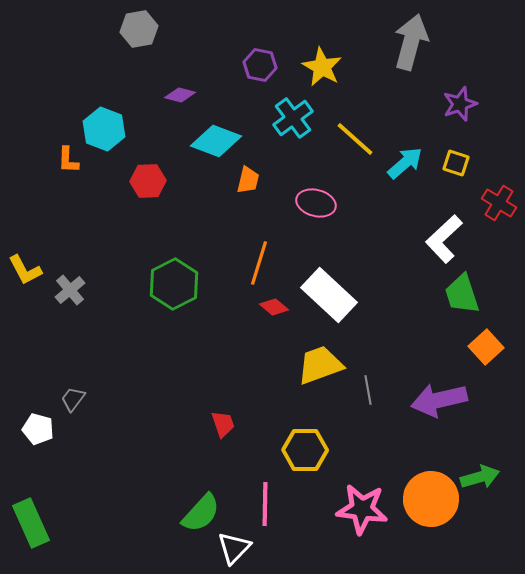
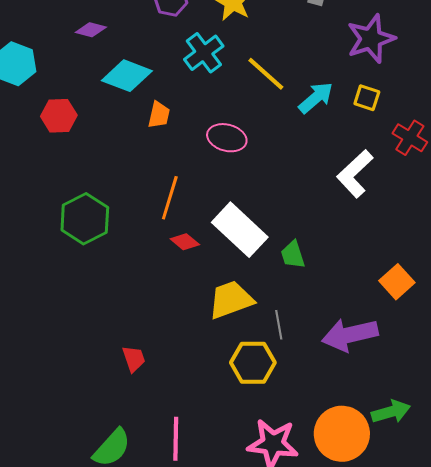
purple star: (460, 104) -> (371, 39), size x1.4
green trapezoid: (462, 294) -> (293, 255), moved, size x0.7
yellow hexagon: (305, 450) -> (253, 363), moved

